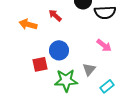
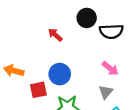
orange arrow: (28, 24) -> (14, 71), moved
gray triangle: (89, 69) -> (106, 92), moved

